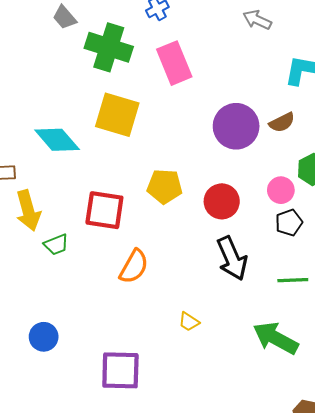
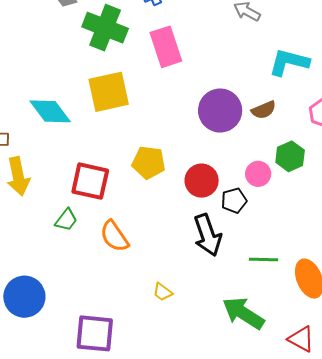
yellow square: (117, 115) -> (109, 92), turned -33
black pentagon: (289, 223) -> (234, 201), moved
green trapezoid: (56, 245) -> (66, 220), moved, turned -35
orange semicircle: (134, 267) -> (114, 236), turned 112
blue circle: (44, 337) -> (24, 297), size x1.5

